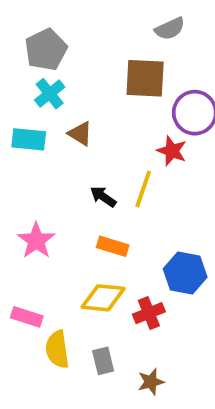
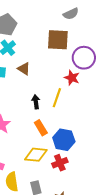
black arrow: (103, 197) -> (36, 102), turned 48
orange rectangle: (113, 246) -> (41, 128), turned 42
blue hexagon: (185, 273) -> (64, 140), moved

